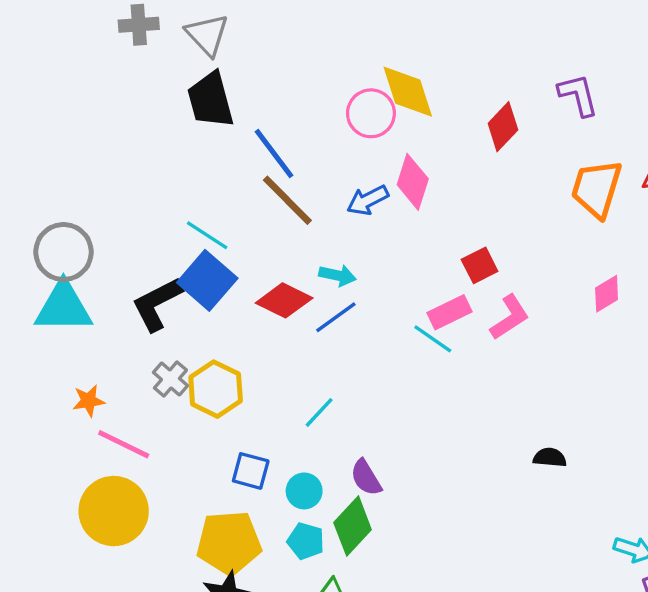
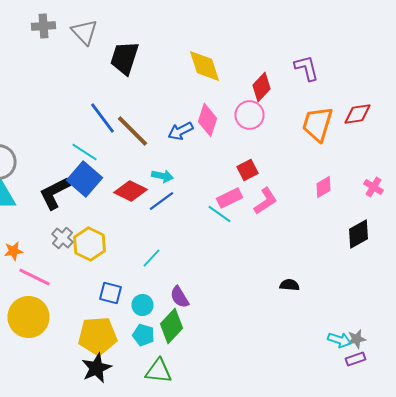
black trapezoid: (211, 100) -> (124, 58), moved, turned 33
pink circle: (371, 113) -> (250, 115), moved
blue line: (274, 153) -> (102, 118), moved

